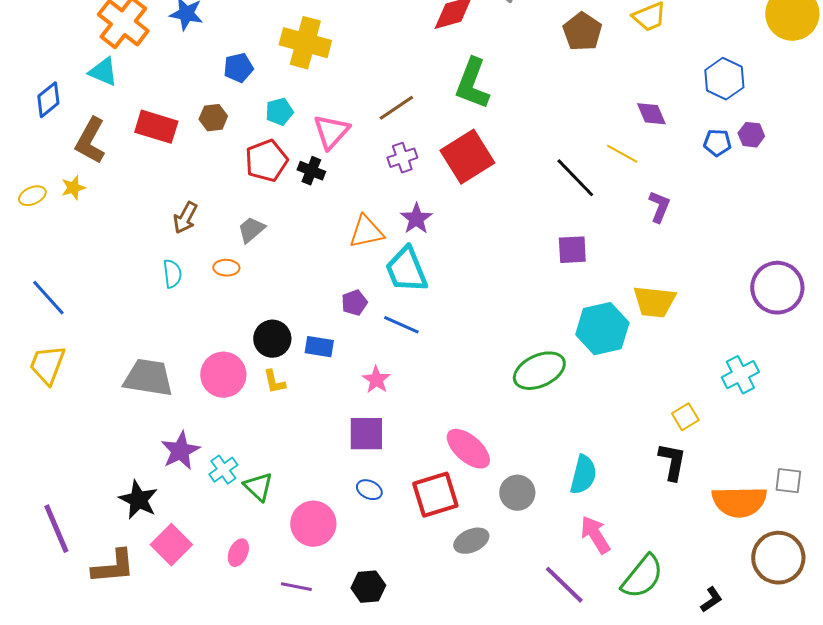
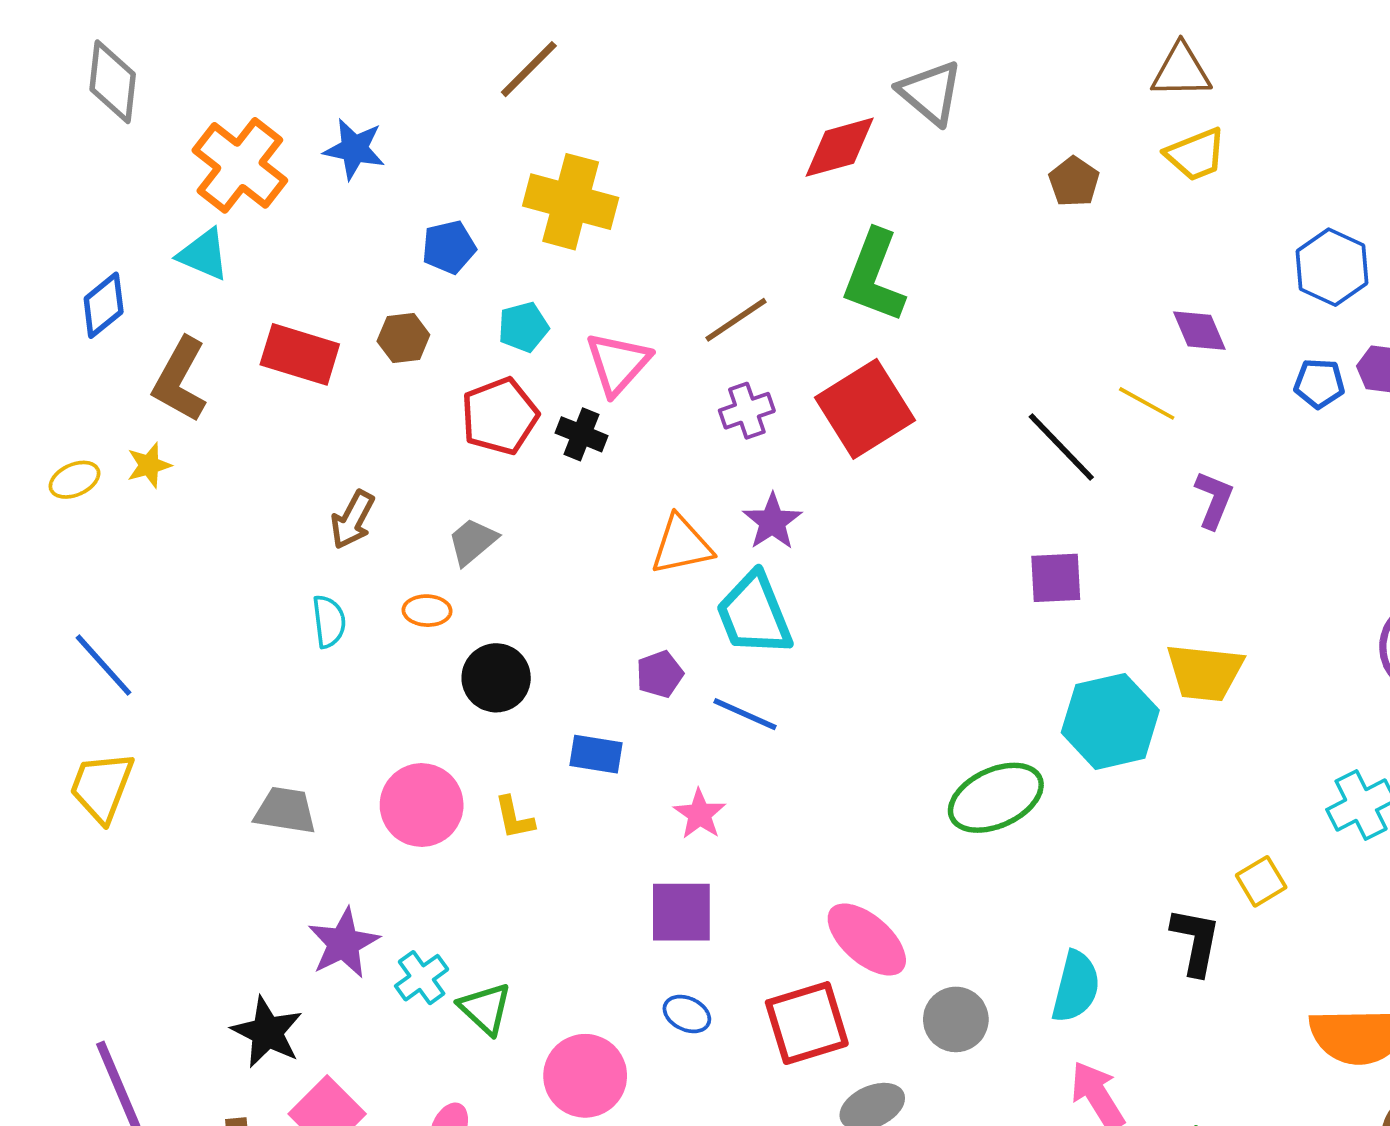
brown pentagon: (582, 32) -> (1074, 182), size x0.7
black circle: (272, 339) -> (496, 678), moved
gray trapezoid: (148, 378) -> (285, 810), size x0.7
black L-shape: (672, 462) -> (1196, 941), moved

